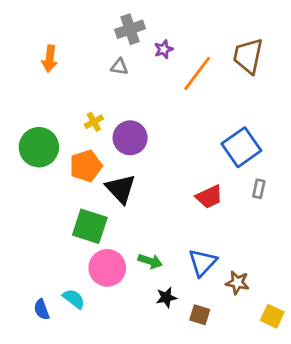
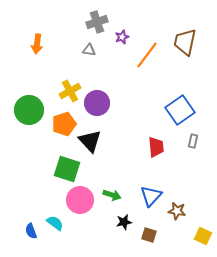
yellow cross: (94, 122) -> (70, 91), size x1.5
red trapezoid: (209, 197) -> (156, 147), turned -70

